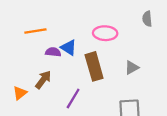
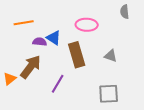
gray triangle: (132, 67) -> (111, 56), turned 48
brown arrow: (43, 80) -> (31, 67), size x1.4

